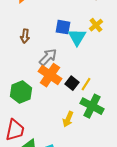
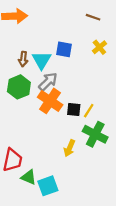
cyan triangle: (77, 37) -> (41, 60), moved
black square: (72, 83) -> (74, 110), turned -32
green hexagon: (21, 92) -> (19, 87), moved

